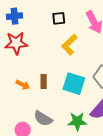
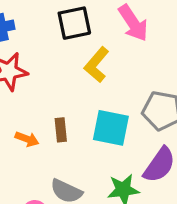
black square: (59, 18) -> (74, 23), size x1.5

